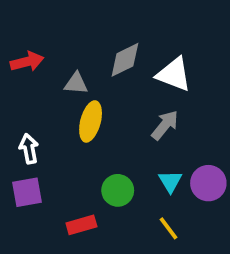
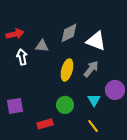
yellow ellipse: (91, 121) -> (67, 70), moved
white arrow: (29, 149) -> (22, 57), moved
purple circle: (208, 183) -> (115, 90), moved

